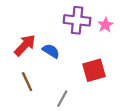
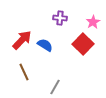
purple cross: (77, 20) -> (60, 18), moved, size x0.6
red square: (94, 70) -> (83, 44), moved, turned -30

